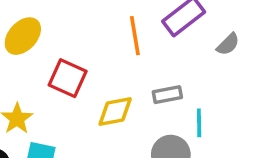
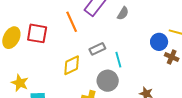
red square: (68, 78) -> (37, 33), moved

